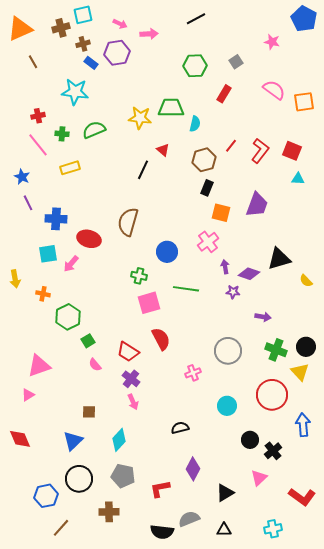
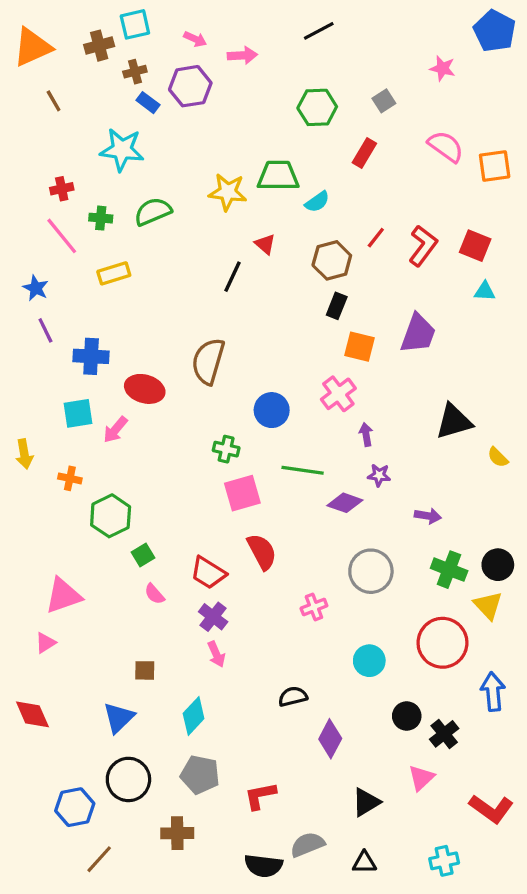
cyan semicircle: (195, 124) -> (317, 202), turned 42
purple diamond: (249, 274) -> (345, 503), moved
purple diamond: (193, 469) -> (330, 739), moved

